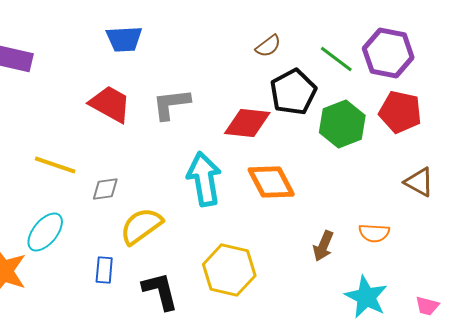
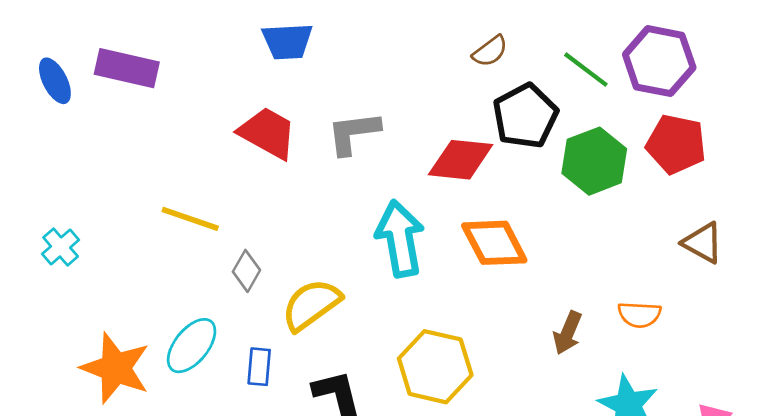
gray diamond: (105, 189) -> (246, 271), moved, turned -52
cyan ellipse: (45, 232) -> (192, 346), moved

